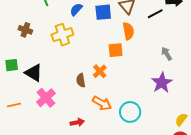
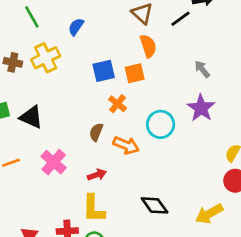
blue square: (103, 12) -> (104, 71), moved
yellow cross: (62, 35) -> (46, 58), moved
brown semicircle: (81, 80) -> (96, 132), moved, turned 40
pink cross: (46, 98) -> (54, 162), moved
cyan circle: (130, 112) -> (161, 124), moved

